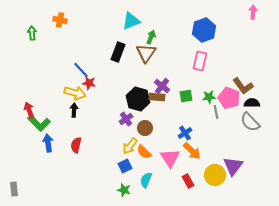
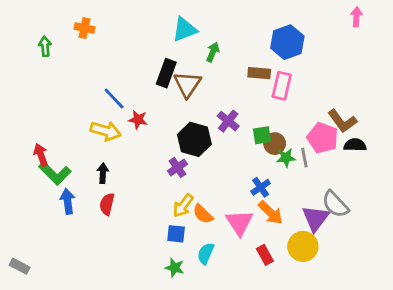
brown triangle: (146, 53) -> (187, 84), moved
red star: (89, 83) -> (138, 120), moved
brown rectangle: (157, 97) -> (259, 73), moved
green star: (209, 97) -> (286, 158), moved
black arrow: (74, 110) -> (103, 173), moved
gray semicircle: (250, 122) -> (335, 204), moved
brown circle: (145, 128) -> (275, 144), moved
blue square: (125, 166) -> (176, 234), turned 32
purple triangle: (233, 166) -> (316, 218), moved
gray rectangle: (14, 189) -> (20, 266), turned -56

